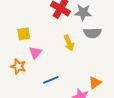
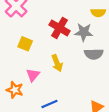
yellow square: (24, 34) -> (25, 44), moved, turned 32
yellow arrow: (69, 43) -> (57, 63), moved

